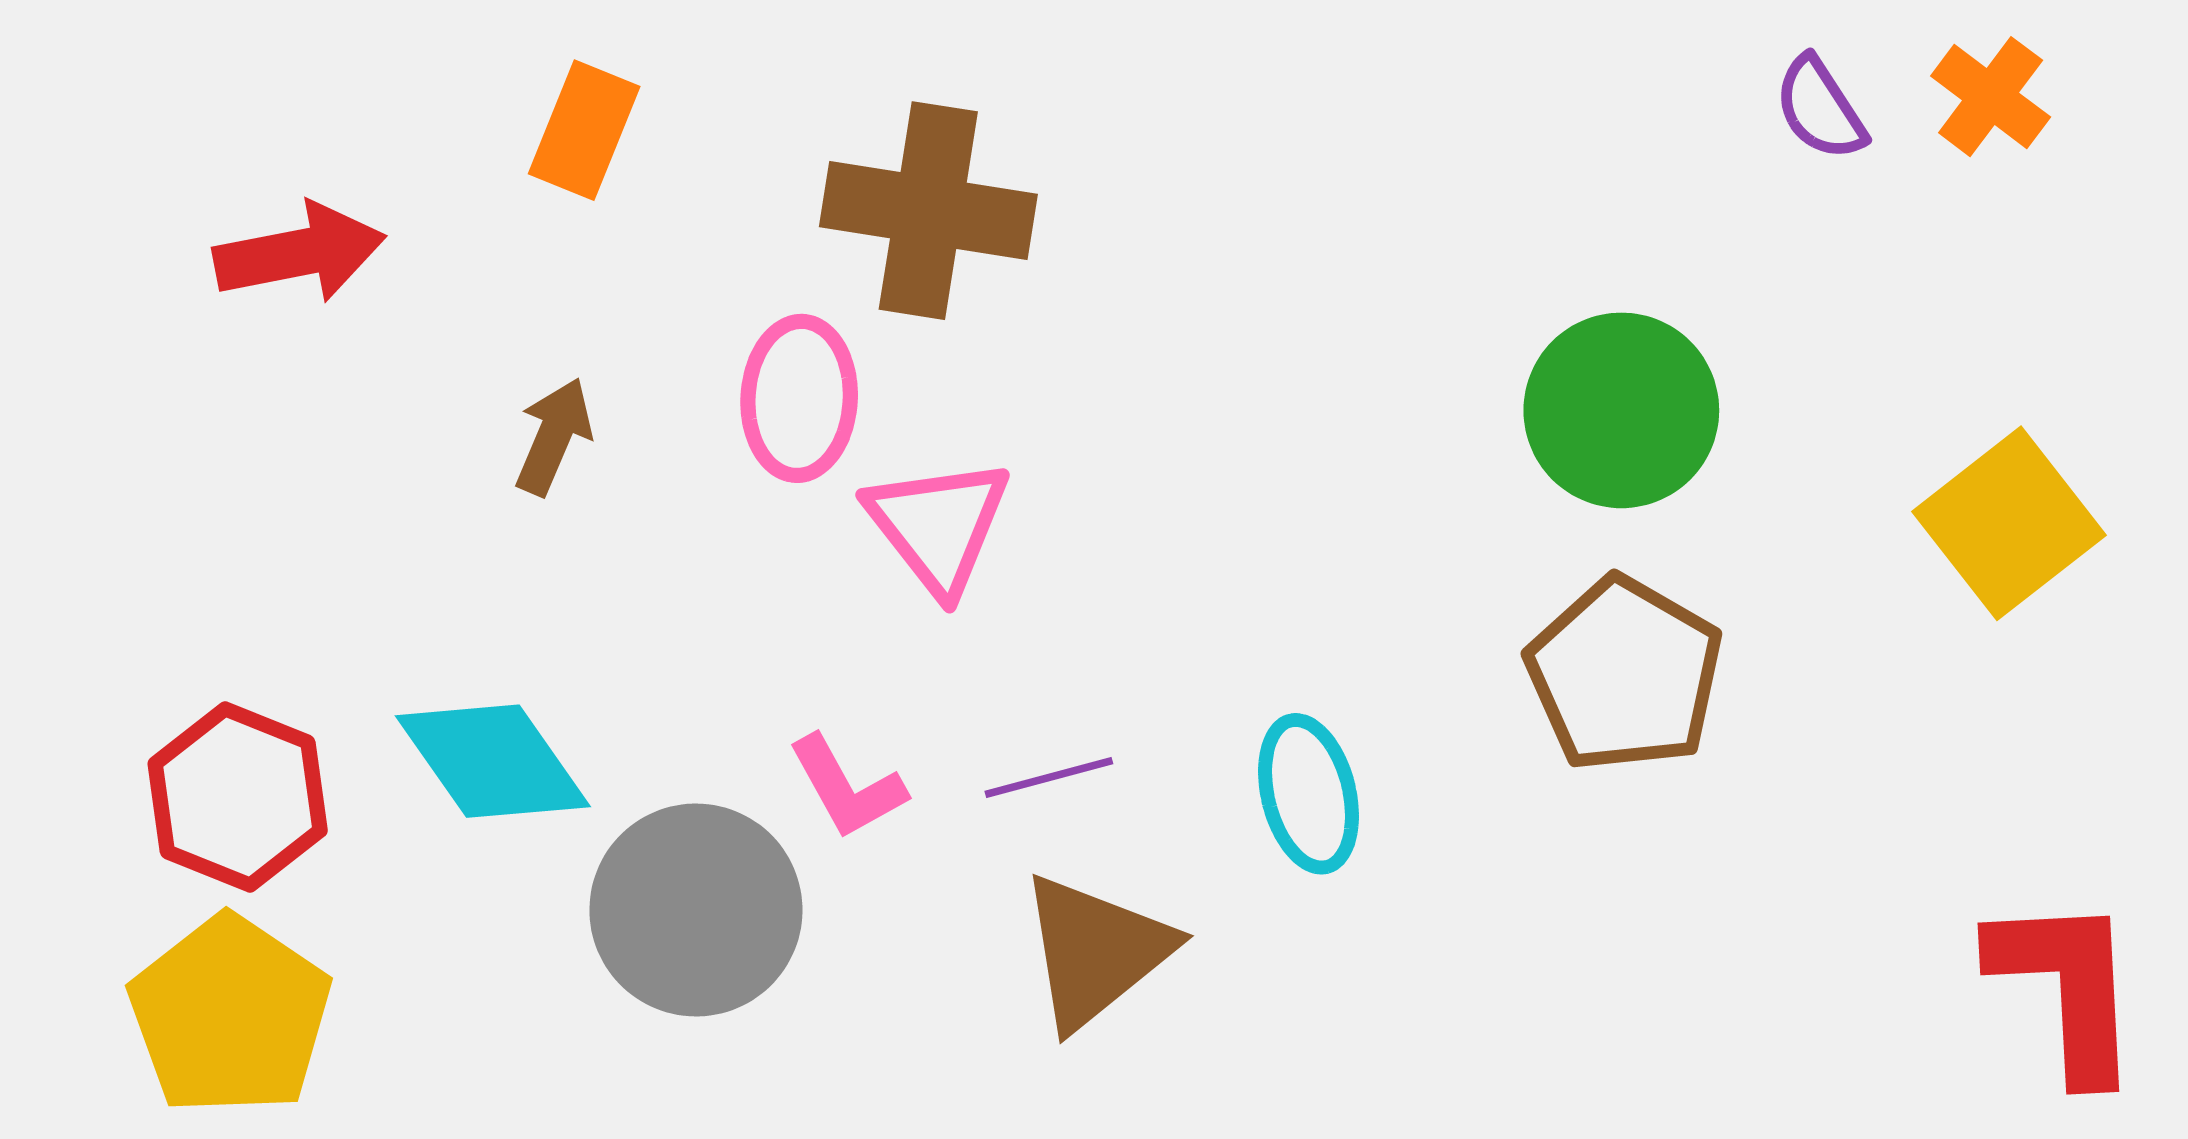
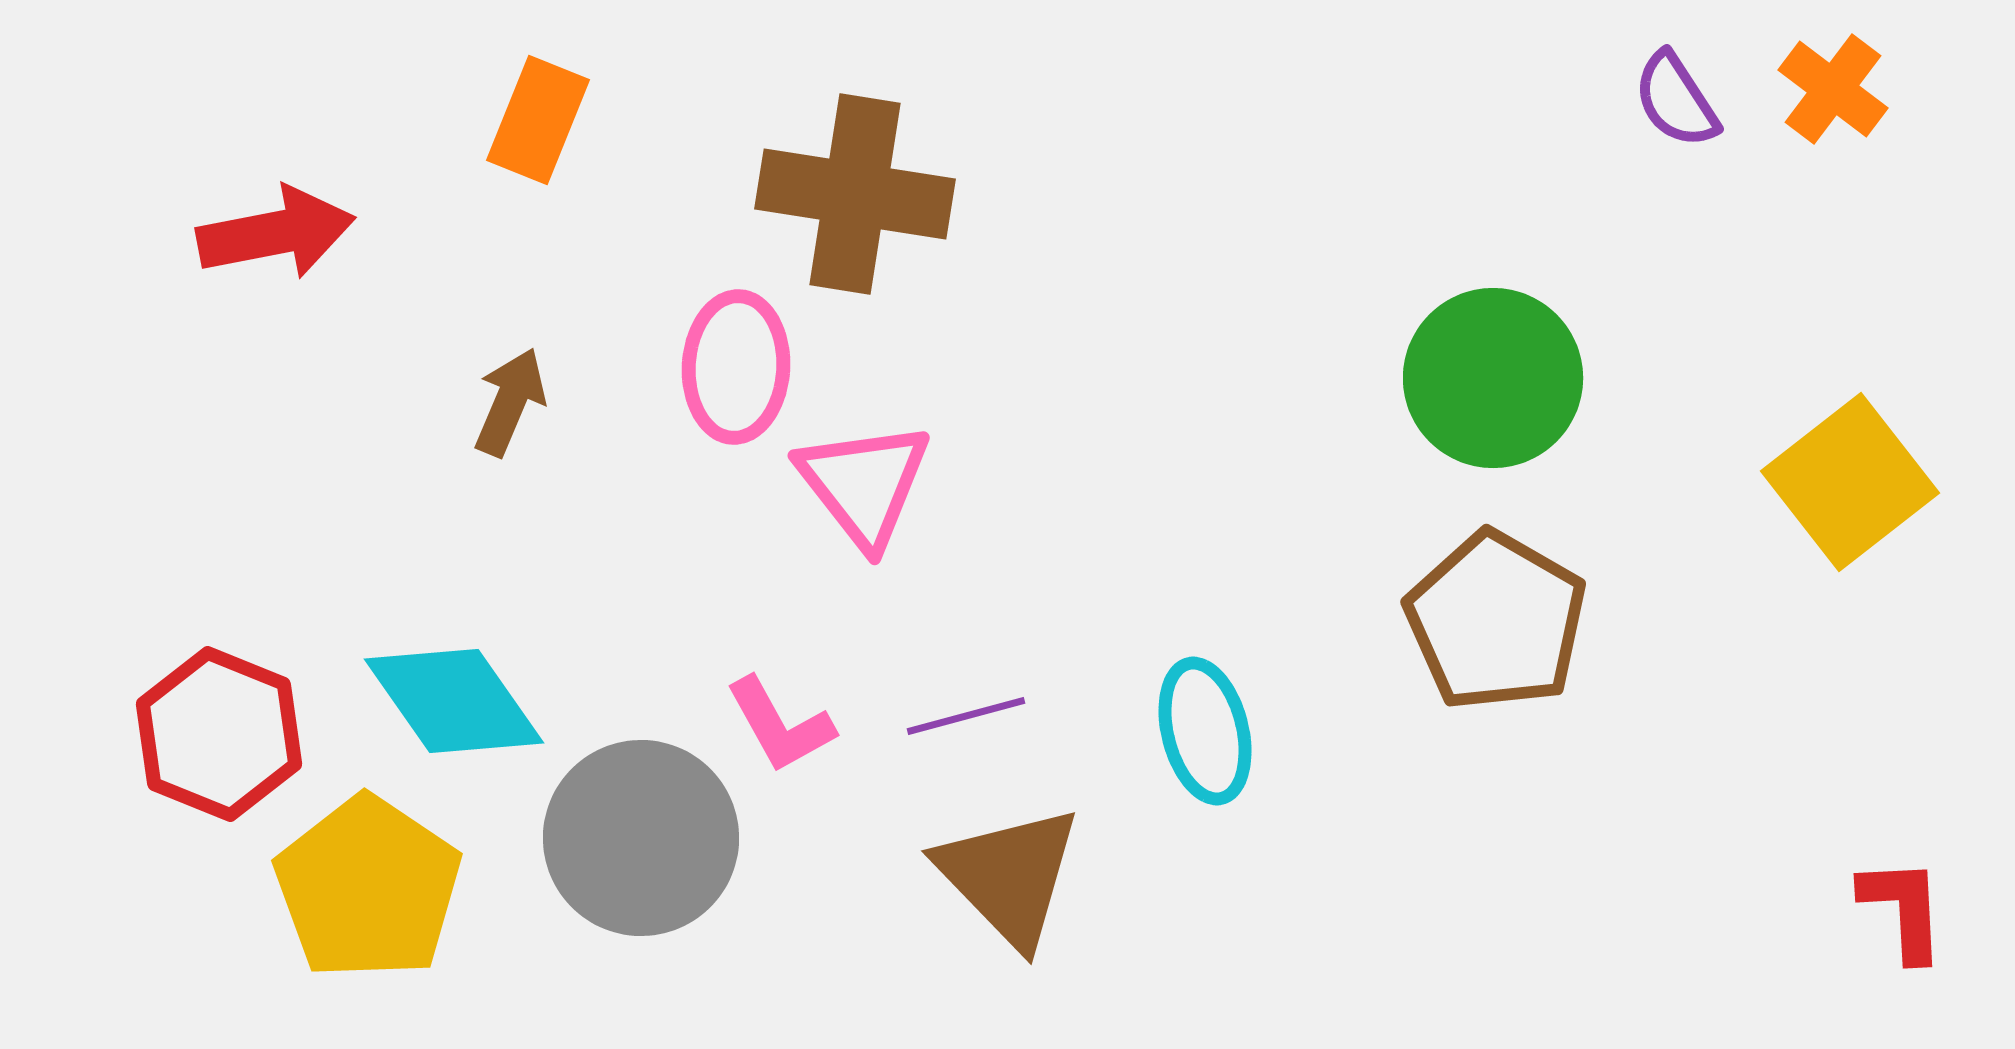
brown triangle: (1096, 951) -> (1009, 876), turned -35
red L-shape: (2067, 987) -> (1903, 909), size x0.6
yellow pentagon: (230, 1015) -> (368, 888), moved

